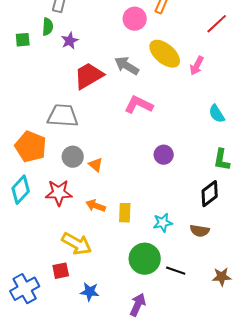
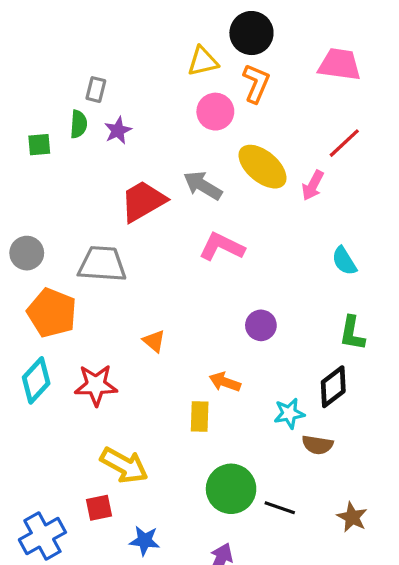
red line: (217, 24) -> (344, 143), moved
purple star: (70, 41) -> (118, 130), moved
gray circle: (73, 157) -> (27, 253), moved
orange arrow: (96, 206) -> (225, 382), moved
cyan star: (163, 223) -> (289, 413), moved
brown star: (222, 277) -> (352, 517), turned 30

